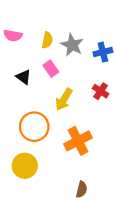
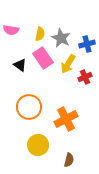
pink rectangle: (51, 69) -> (43, 58), size x1.5
red cross: (101, 91) -> (85, 77), turned 32
yellow arrow: (64, 99) -> (68, 64), moved
yellow circle: (25, 166) -> (38, 145), moved

